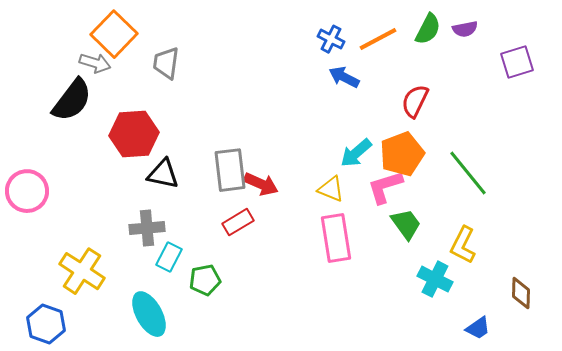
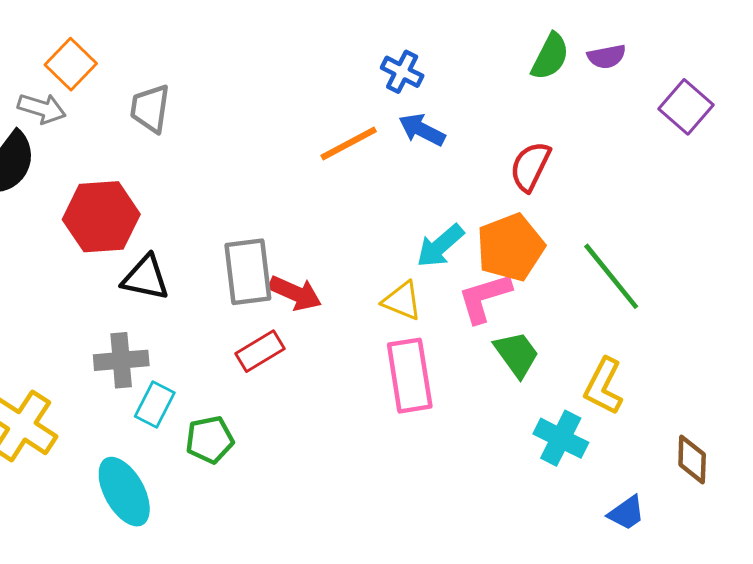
orange square: (114, 34) -> (71, 64), size x0.7
orange line: (378, 39) -> (349, 144), moved
purple square: (517, 62) -> (686, 107), turned -32

